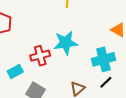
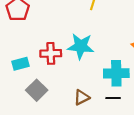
black line: (106, 82) -> (113, 98), turned 32

